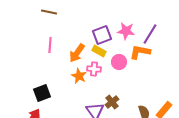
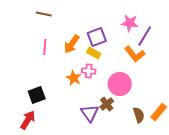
pink star: (126, 31) -> (130, 23), moved
orange L-shape: (140, 52) -> (135, 54), turned -140
orange arrow: (77, 53) -> (72, 44), moved
pink circle: (119, 62) -> (120, 84), moved, size x1.5

